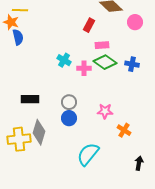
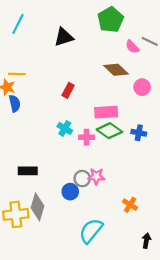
red rectangle: (89, 25) -> (68, 90), moved
pink rectangle: (102, 45) -> (106, 112), size x1.5
gray circle: (69, 102) -> (82, 179), moved
pink star: (105, 111) -> (96, 176), moved

